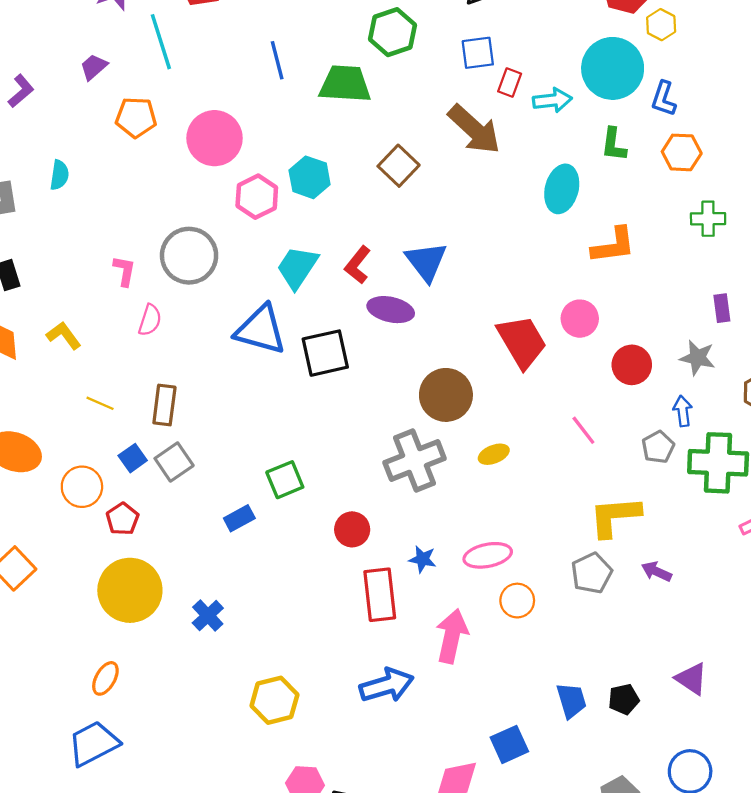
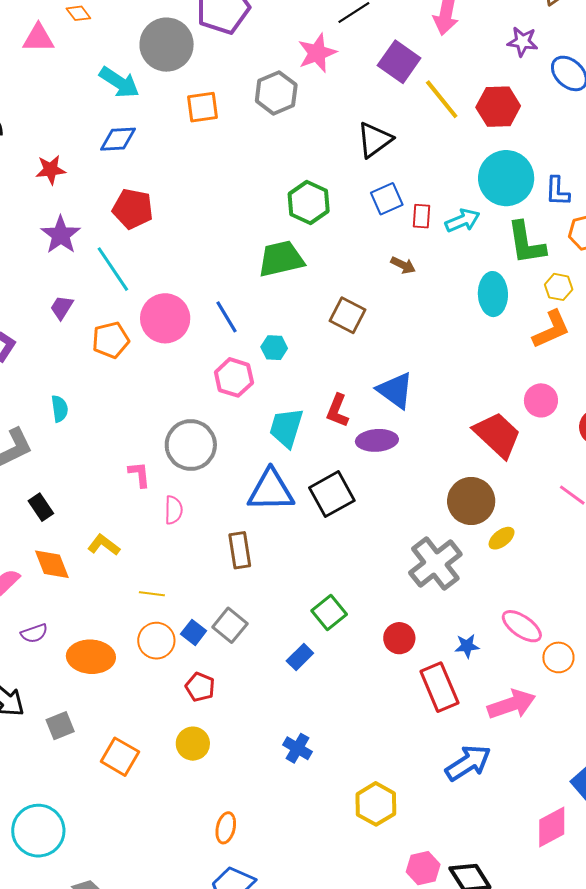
yellow hexagon: (661, 25) -> (559, 287), moved
blue line: (277, 60) -> (227, 317), moved
brown arrow: (474, 129) -> (403, 265), size x0.5
pink circle: (215, 138) -> (165, 318), moved
green L-shape: (614, 145) -> (526, 243), size x1.5
cyan hexagon: (310, 177) -> (274, 348), size x0.7
brown circle: (446, 395) -> (471, 501), moved
brown rectangle: (164, 405) -> (240, 550), moved
orange circle: (82, 487) -> (156, 641), moved
pink ellipse: (488, 555) -> (522, 626), turned 63
yellow circle: (130, 590) -> (193, 744), moved, size x0.6
pink arrow: (452, 636) -> (511, 704), turned 75

